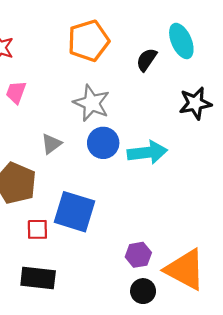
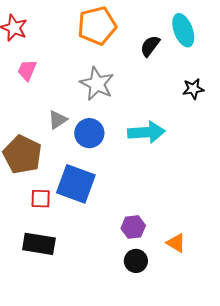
black star: (195, 103) -> (193, 89), size x0.7
blue circle: (103, 143) -> (89, 133), moved
orange triangle: (185, 270) -> (176, 243), size x0.5

